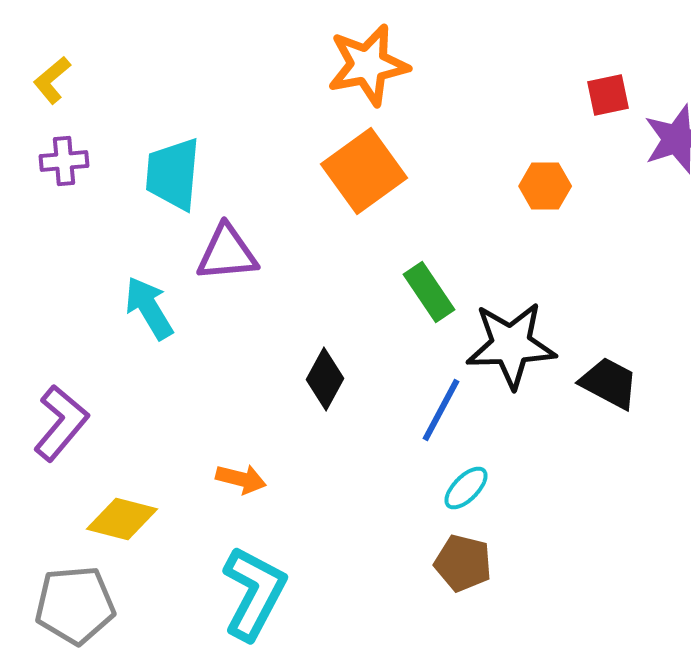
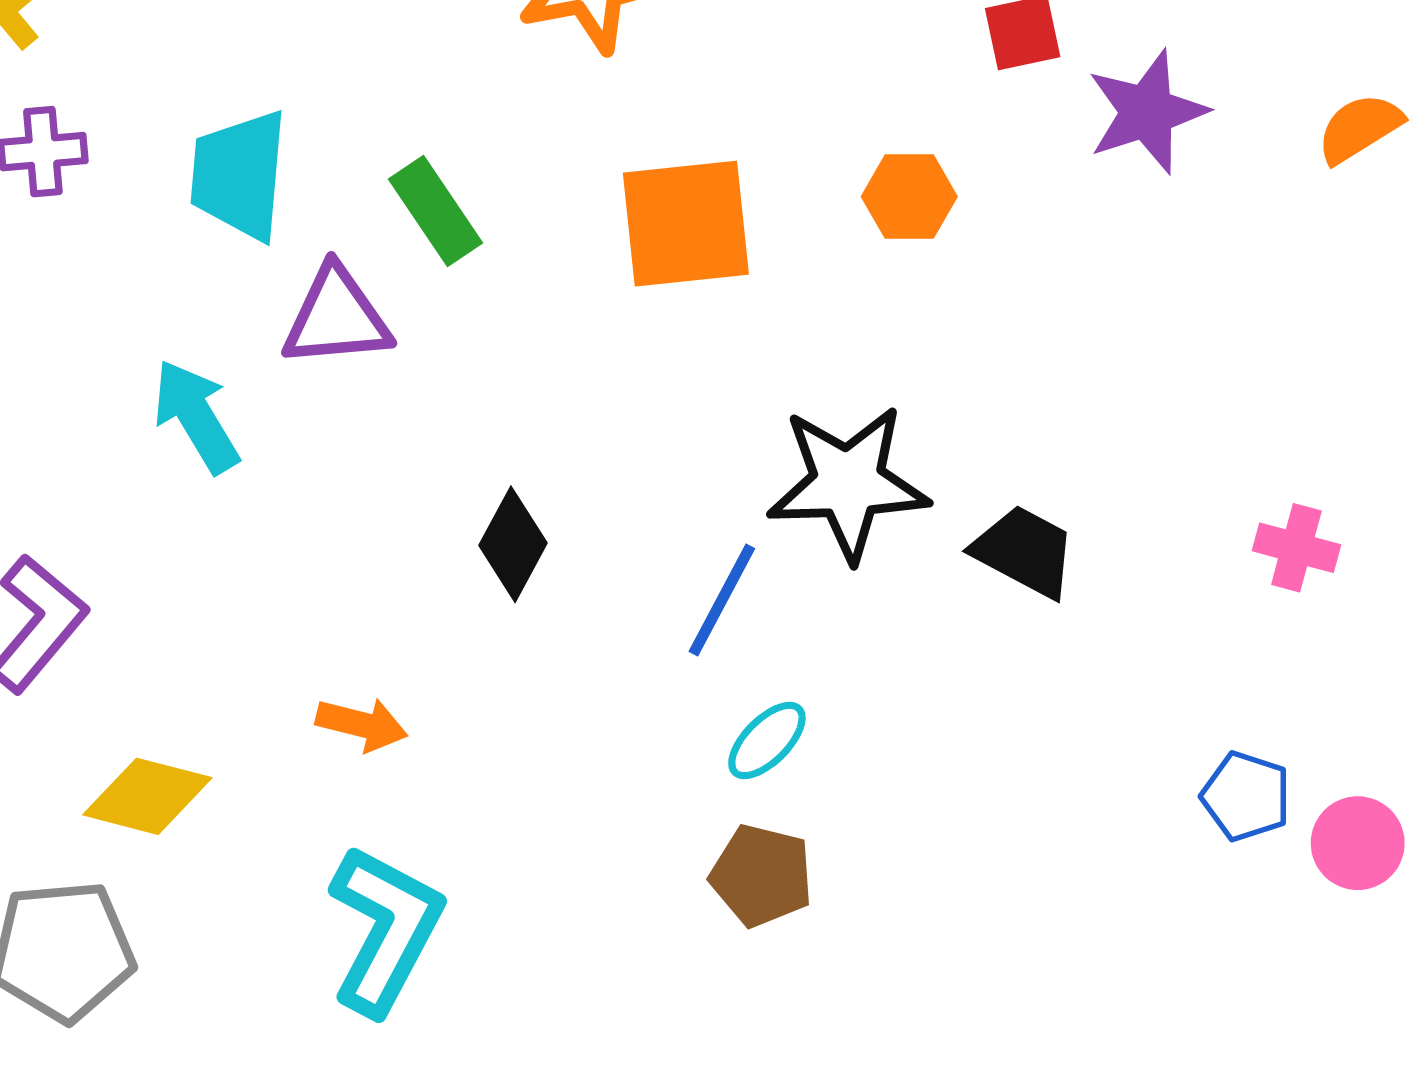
orange square: (364, 171) -> (686, 224), moved, turned 30
green rectangle: (429, 292) -> (436, 211), moved

